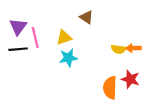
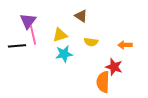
purple triangle: (18, 27) -> (28, 21), moved
yellow semicircle: (119, 49) -> (91, 42), moved
red star: (130, 79) -> (114, 67), moved

